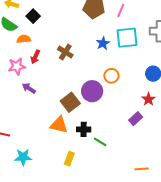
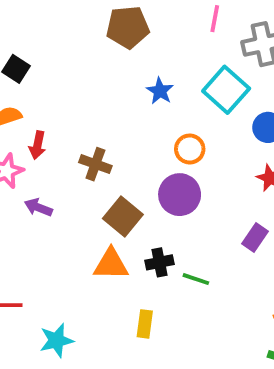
pink line: (121, 10) -> (215, 19), moved
cyan square: (127, 38) -> (226, 90), moved, turned -30
brown cross: (65, 52) -> (95, 164), moved
purple circle: (92, 91) -> (180, 195), moved
purple rectangle: (136, 119) -> (255, 238), moved

